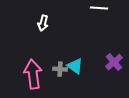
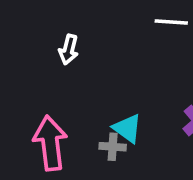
gray cross: (60, 69) -> (113, 147), moved

